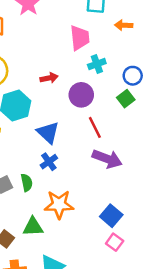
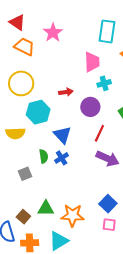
red line: (95, 127) -> (99, 133), turned 48
green semicircle: (27, 183) -> (44, 156), moved
orange star: (59, 204) -> (73, 215), moved
pink square: (115, 242) -> (109, 225), turned -32

